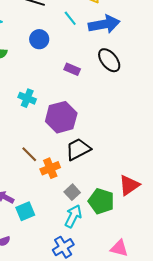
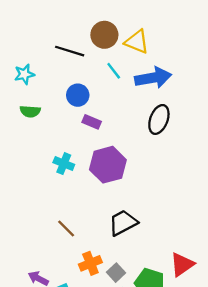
black ellipse: (109, 60) -> (159, 119), turned 60
purple rectangle: (72, 69) -> (92, 122), moved
purple hexagon: (61, 117) -> (108, 165), moved
orange cross: (50, 168) -> (90, 263), moved

